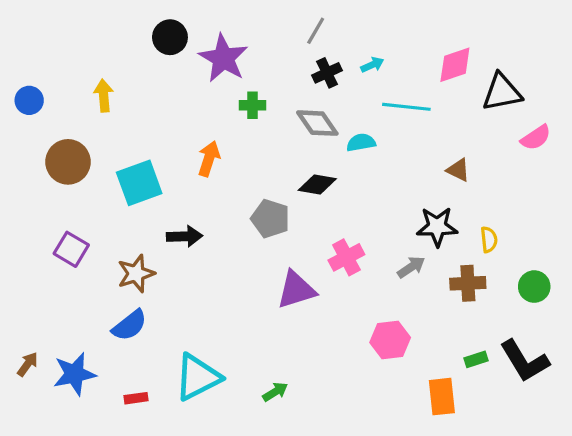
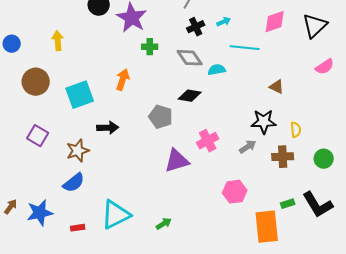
black triangle: (502, 92) -> (315, 26), moved, turned -32
orange rectangle: (442, 397) -> (267, 227), size x1.4

